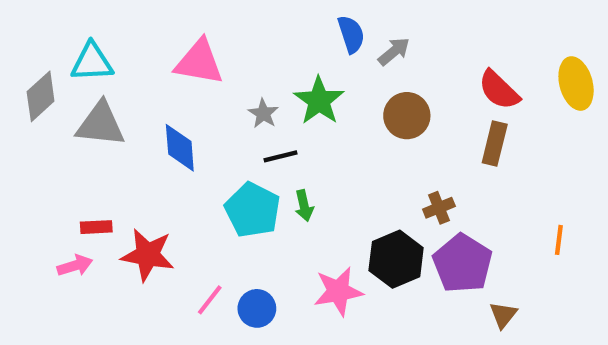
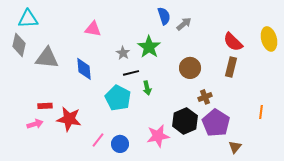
cyan triangle: (92, 62) -> (28, 19), moved
pink triangle: (199, 62) -> (93, 29), size x0.7
gray diamond: (41, 96) -> (19, 45), turned -35
brown circle: (407, 116) -> (190, 68), moved
green arrow: (304, 206) -> (147, 88), moved

